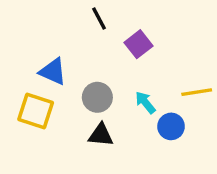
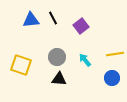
black line: (99, 18) -> (53, 18), moved
blue triangle: (53, 72) -> (31, 20), moved, turned -30
blue circle: (171, 126) -> (112, 78), moved

